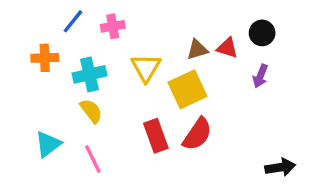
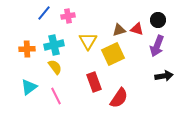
orange cross: (45, 58) -> (27, 49), moved
purple arrow: (260, 76) -> (157, 46), size x1.5
red semicircle: (197, 134) -> (119, 98), moved
black arrow: (280, 167) -> (164, 76), moved

